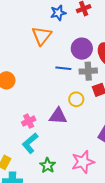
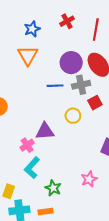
blue star: (58, 13) -> (32, 29), moved
purple triangle: (58, 116) -> (45, 131), moved
pink star: (83, 162) -> (89, 179), size x0.7

